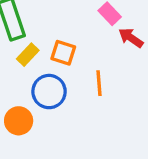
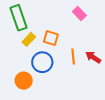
red arrow: (131, 38) -> (93, 57), moved

